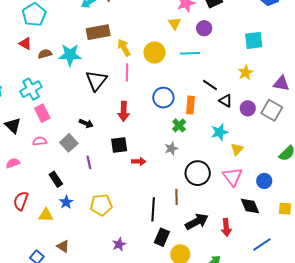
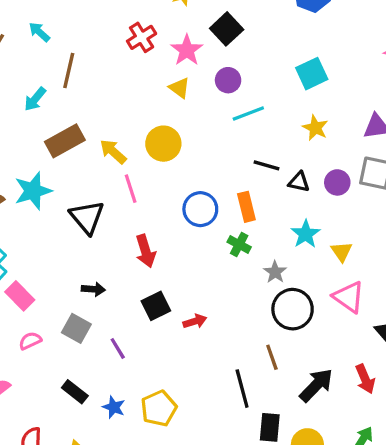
cyan line: (190, 53) -> (248, 113), moved
gray star: (171, 149) -> (275, 272), moved
blue star: (66, 202) -> (114, 407), moved

